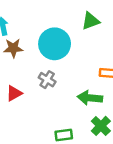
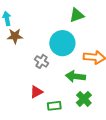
cyan circle: (55, 44) -> (62, 43), moved
red triangle: (14, 93) -> (36, 92), moved

